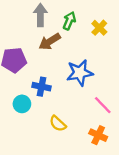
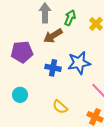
blue cross: (42, 87) -> (53, 68), moved
cyan circle: (22, 104) -> (20, 95), moved

